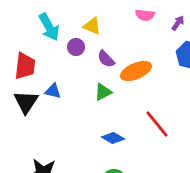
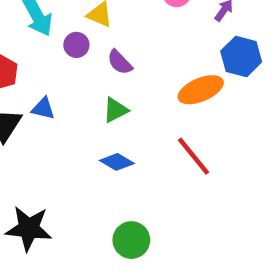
orange ellipse: (136, 71) -> (201, 90), moved
blue diamond: (113, 138) -> (117, 162), moved

